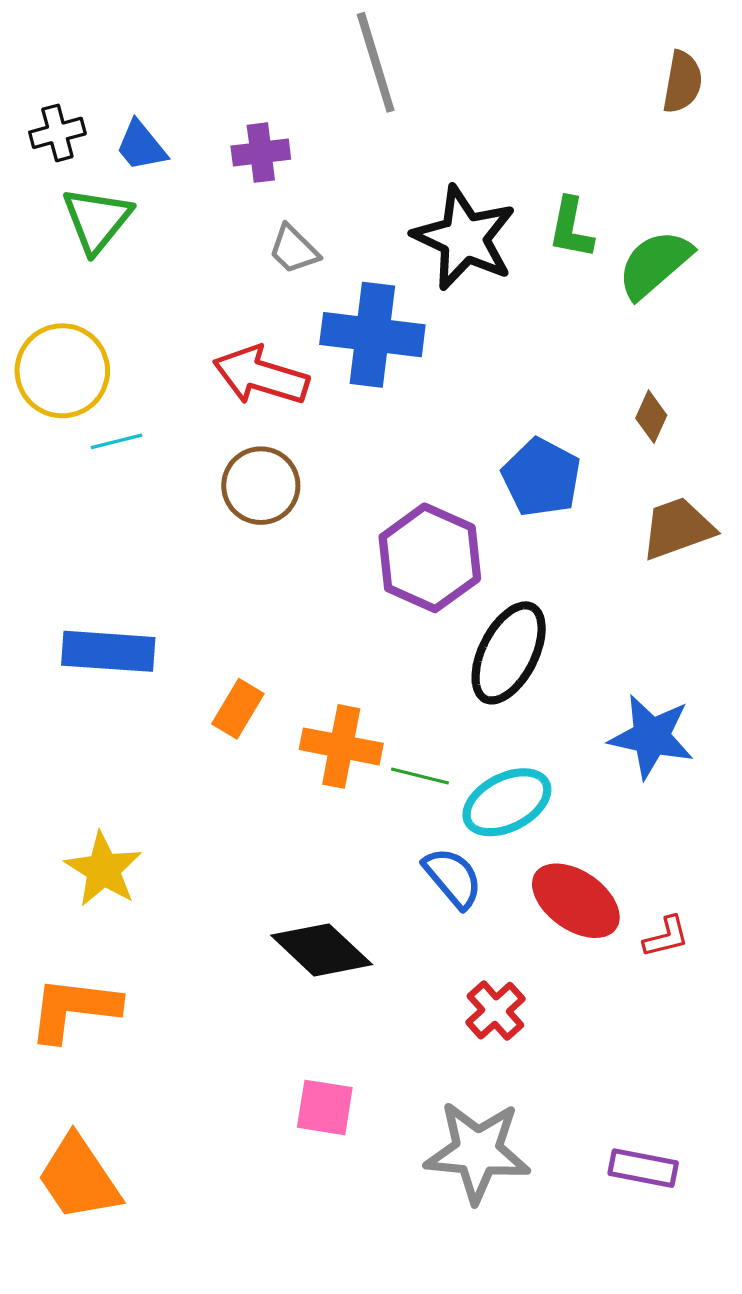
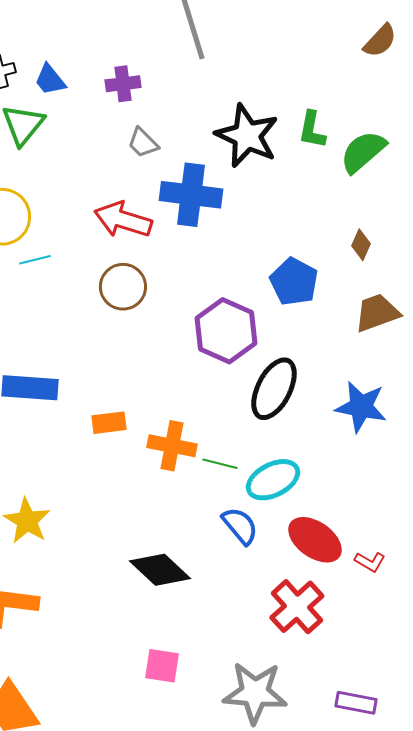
brown semicircle: (682, 82) -> (380, 41), turned 33
orange rectangle: (238, 709) -> (109, 423), turned 52
blue star: (651, 737) -> (361, 407), moved
red L-shape: (666, 937) -> (370, 562), turned 44
red cross: (495, 1011) -> (297, 607), moved, size x1.5

